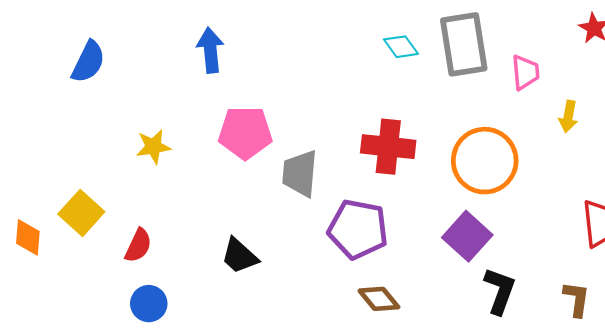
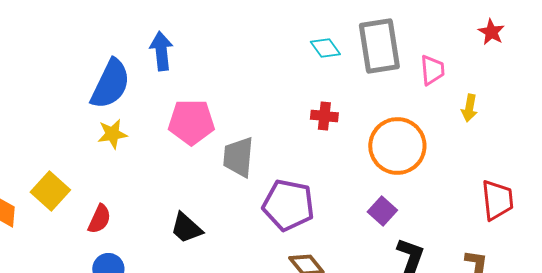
blue semicircle: (88, 62) -> (110, 84), moved, size x1.4
red cross: (388, 147) -> (324, 116), moved, size x0.6
purple square: (467, 236) -> (382, 211), size x0.7

